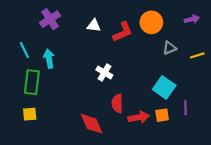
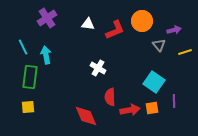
purple arrow: (192, 19) -> (174, 30), moved
gray triangle: (170, 48) -> (159, 45), turned -48

